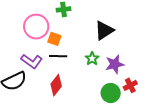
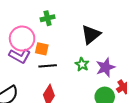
purple L-shape: (32, 61) -> (20, 56), moved

